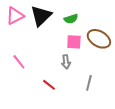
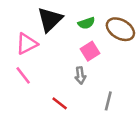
pink triangle: (15, 16) -> (27, 44), moved
brown ellipse: (99, 39) -> (120, 29), moved
pink square: (74, 42) -> (90, 51), turned -35

